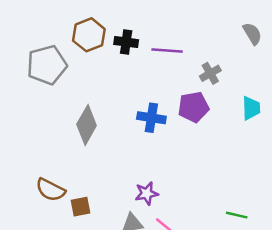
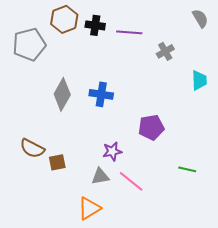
purple pentagon: (193, 107) -> (151, 127), moved
blue cross: (151, 118) -> (101, 94), moved

